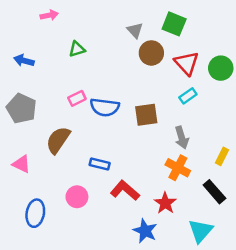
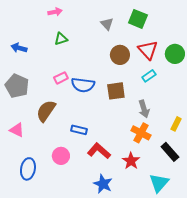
pink arrow: (49, 15) -> (55, 12), moved
brown circle: (151, 53) -> (120, 55), moved
blue star: (145, 231) -> (103, 184), moved

